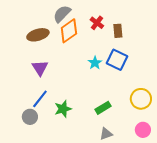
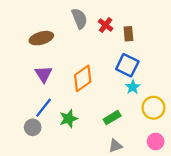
gray semicircle: (62, 14) -> (79, 18), moved, turned 114
orange diamond: (69, 31) -> (83, 78), moved
cyan star: (95, 63) -> (133, 87), moved

